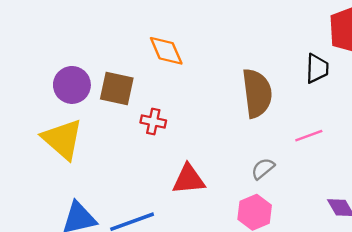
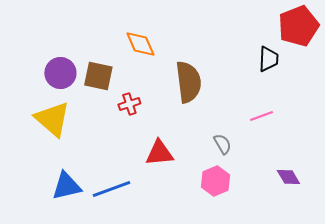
brown semicircle: (257, 93) -> (188, 82), moved
red cross: (153, 122) -> (129, 104), turned -30
gray semicircle: (263, 169) -> (222, 144), turned 100

